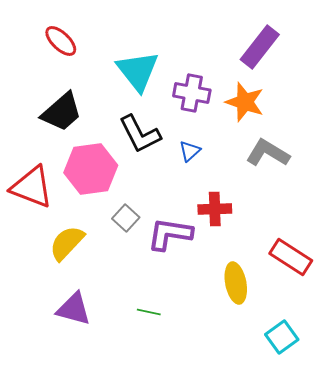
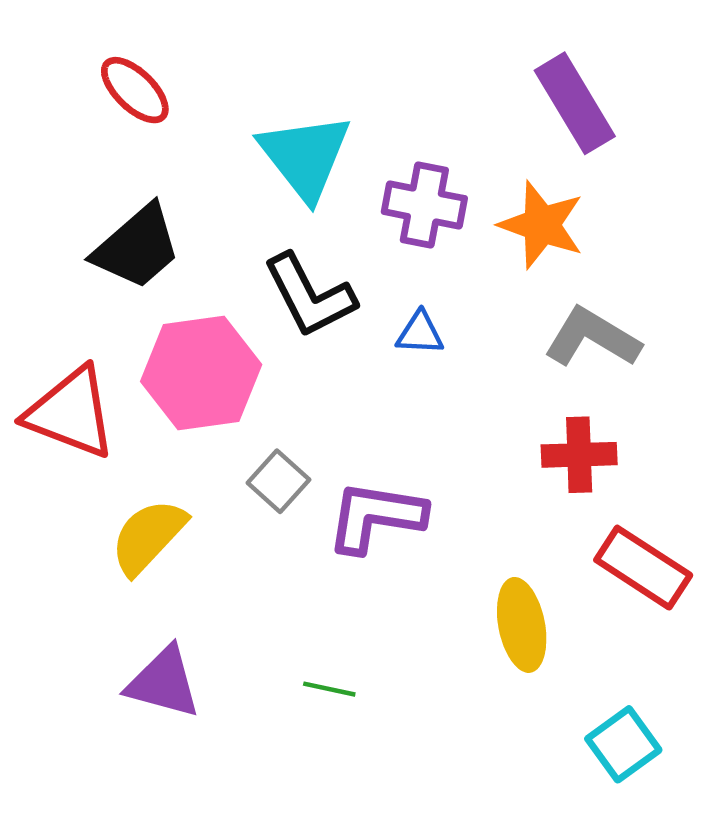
purple rectangle: (260, 47) -> (575, 103), turned -69
blue triangle: (190, 151) -> (420, 333), turned 45
red cross: (215, 209) -> (579, 455), moved

